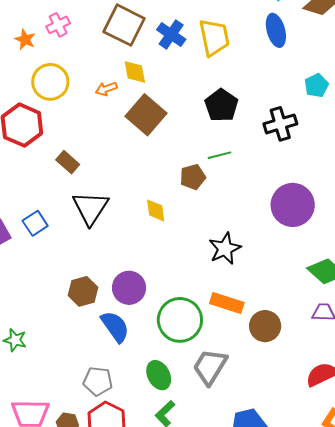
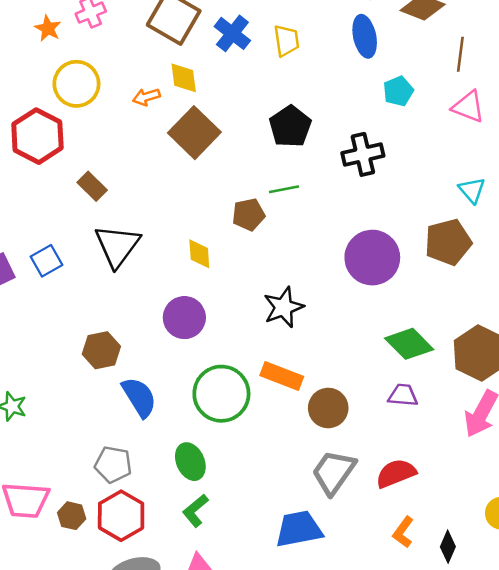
yellow trapezoid: (214, 38) -> (286, 41), size x0.7
cyan pentagon: (316, 85) -> (398, 91), moved
purple circle: (129, 288) -> (184, 318), moved
gray trapezoid: (210, 367) -> (334, 472), moved

